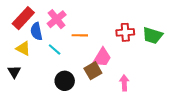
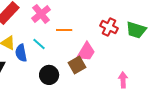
blue semicircle: (36, 31) -> (21, 53), moved
red cross: (125, 32) -> (109, 27), turned 30
pink arrow: (124, 83) -> (123, 80), moved

